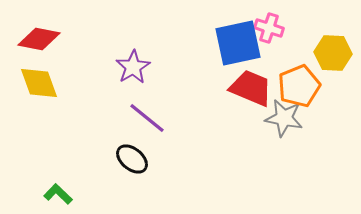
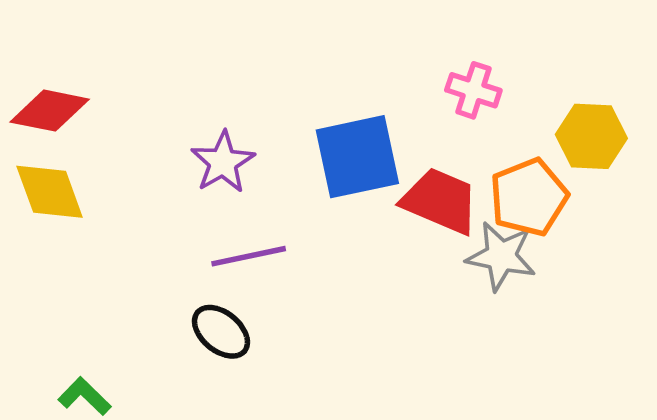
blue square: (238, 43) -> (357, 157), moved
purple line: (147, 118) -> (249, 256), turned -51

